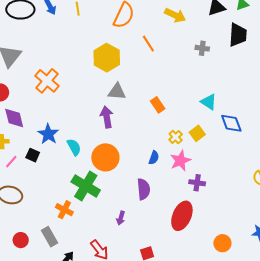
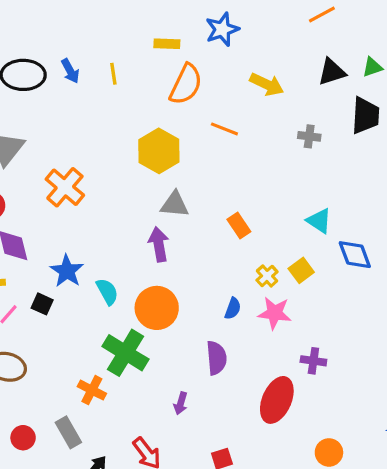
orange line: (148, 44) -> (224, 129), turned -36
pink star: (180, 161) -> (275, 313), turned 30
purple cross: (197, 183) -> (313, 361), moved
orange circle: (222, 243) -> (329, 452), moved

